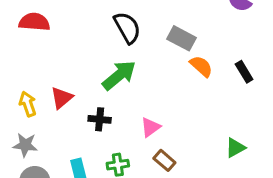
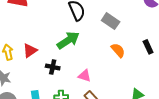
orange semicircle: (201, 66) -> (118, 50), moved
pink triangle: (150, 127) -> (85, 76), turned 48

